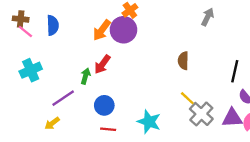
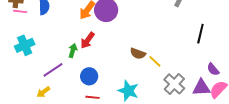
pink line: (25, 31) -> (20, 11), turned -32
brown semicircle: (183, 61) -> (138, 54), moved, turned -70
black line: (235, 71) -> (200, 34), moved
yellow line: (187, 98) -> (155, 61), moved

